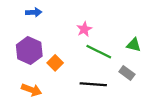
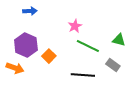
orange arrow: (31, 90) -> (15, 68), moved

